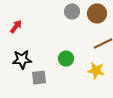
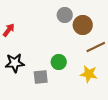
brown circle: (97, 14) -> (83, 25), moved
gray square: (39, 78) -> (41, 77), moved

